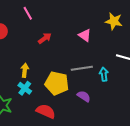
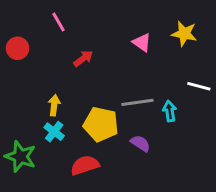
pink triangle: (85, 35) -> (142, 42), moved
red semicircle: (46, 111) -> (85, 165), turned -42

